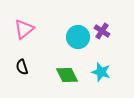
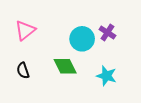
green diamond: (67, 75) -> (65, 66), moved

